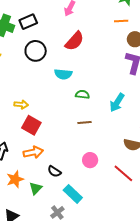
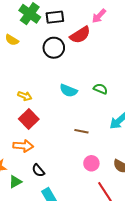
red semicircle: (75, 41) -> (80, 35), moved
cyan semicircle: (63, 74) -> (68, 91), moved
green semicircle: (82, 95) -> (100, 89), moved
pink circle: (90, 160) -> (91, 163), moved

